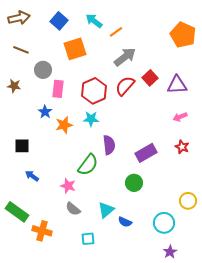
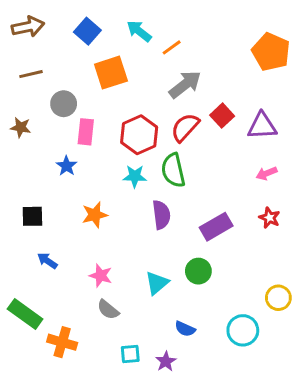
brown line: (21, 50) -> (31, 74), turned -35
orange star: (64, 125) -> (95, 215), moved
green semicircle: (88, 165) -> (173, 170), moved, turned 130
cyan triangle: (106, 210) -> (157, 283), moved
purple star: (170, 252) -> (166, 361), moved

